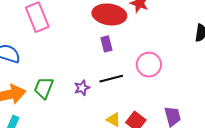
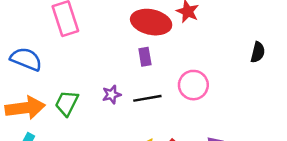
purple star: (82, 88) -> (112, 95), moved

